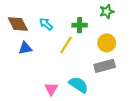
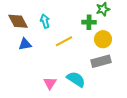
cyan arrow: (46, 24) -> (45, 21), turned 32
green cross: (80, 25) -> (89, 22), moved
yellow line: (66, 45) -> (64, 41), turned 30

